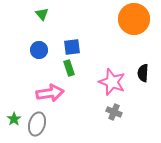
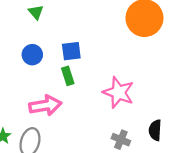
black semicircle: (143, 73) -> (155, 130), moved
gray cross: (114, 112) -> (121, 140), moved

